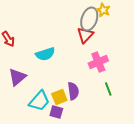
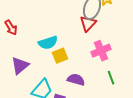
purple semicircle: (73, 91) -> (76, 80), turned -66
yellow square: (59, 97) -> (60, 56), moved

